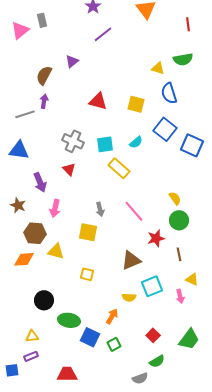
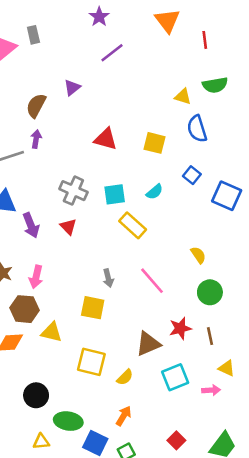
red line: (188, 24) -> (205, 40), moved
blue square: (165, 129) -> (192, 175), size x0.6
purple arrow: (40, 182) -> (31, 225), moved
yellow semicircle: (175, 198) -> (198, 255), moved
pink arrow: (55, 208) -> (36, 277), moved
red star: (156, 238) -> (180, 328), moved
yellow square: (87, 274) -> (91, 362), size x1.6
pink arrow: (180, 296) -> (211, 390), turned -80
yellow semicircle: (129, 297) -> (125, 377), moved, turned -48
yellow triangle: (32, 336) -> (41, 442), moved

